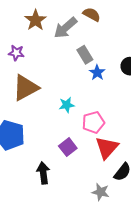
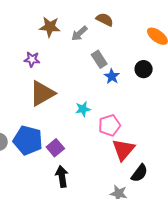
brown star: (36, 20) -> (50, 27), turned -30
gray arrow: (65, 28) -> (79, 33), size x0.7
purple square: (68, 147) -> (55, 148), moved

